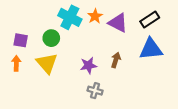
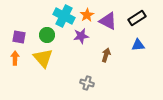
blue triangle: (151, 49) -> (138, 45), size x0.6
purple star: (88, 65) -> (81, 36), moved

